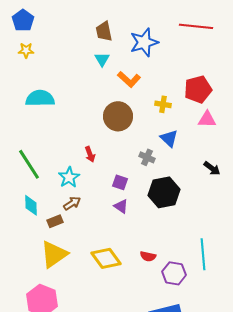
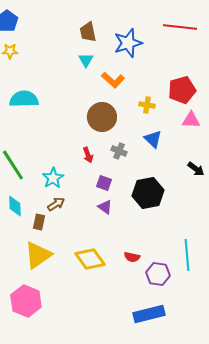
red arrow: (90, 154) -> (88, 155), moved
gray cross: (147, 157) -> (119, 151), moved
brown rectangle: (55, 221) -> (39, 222), turned -56

